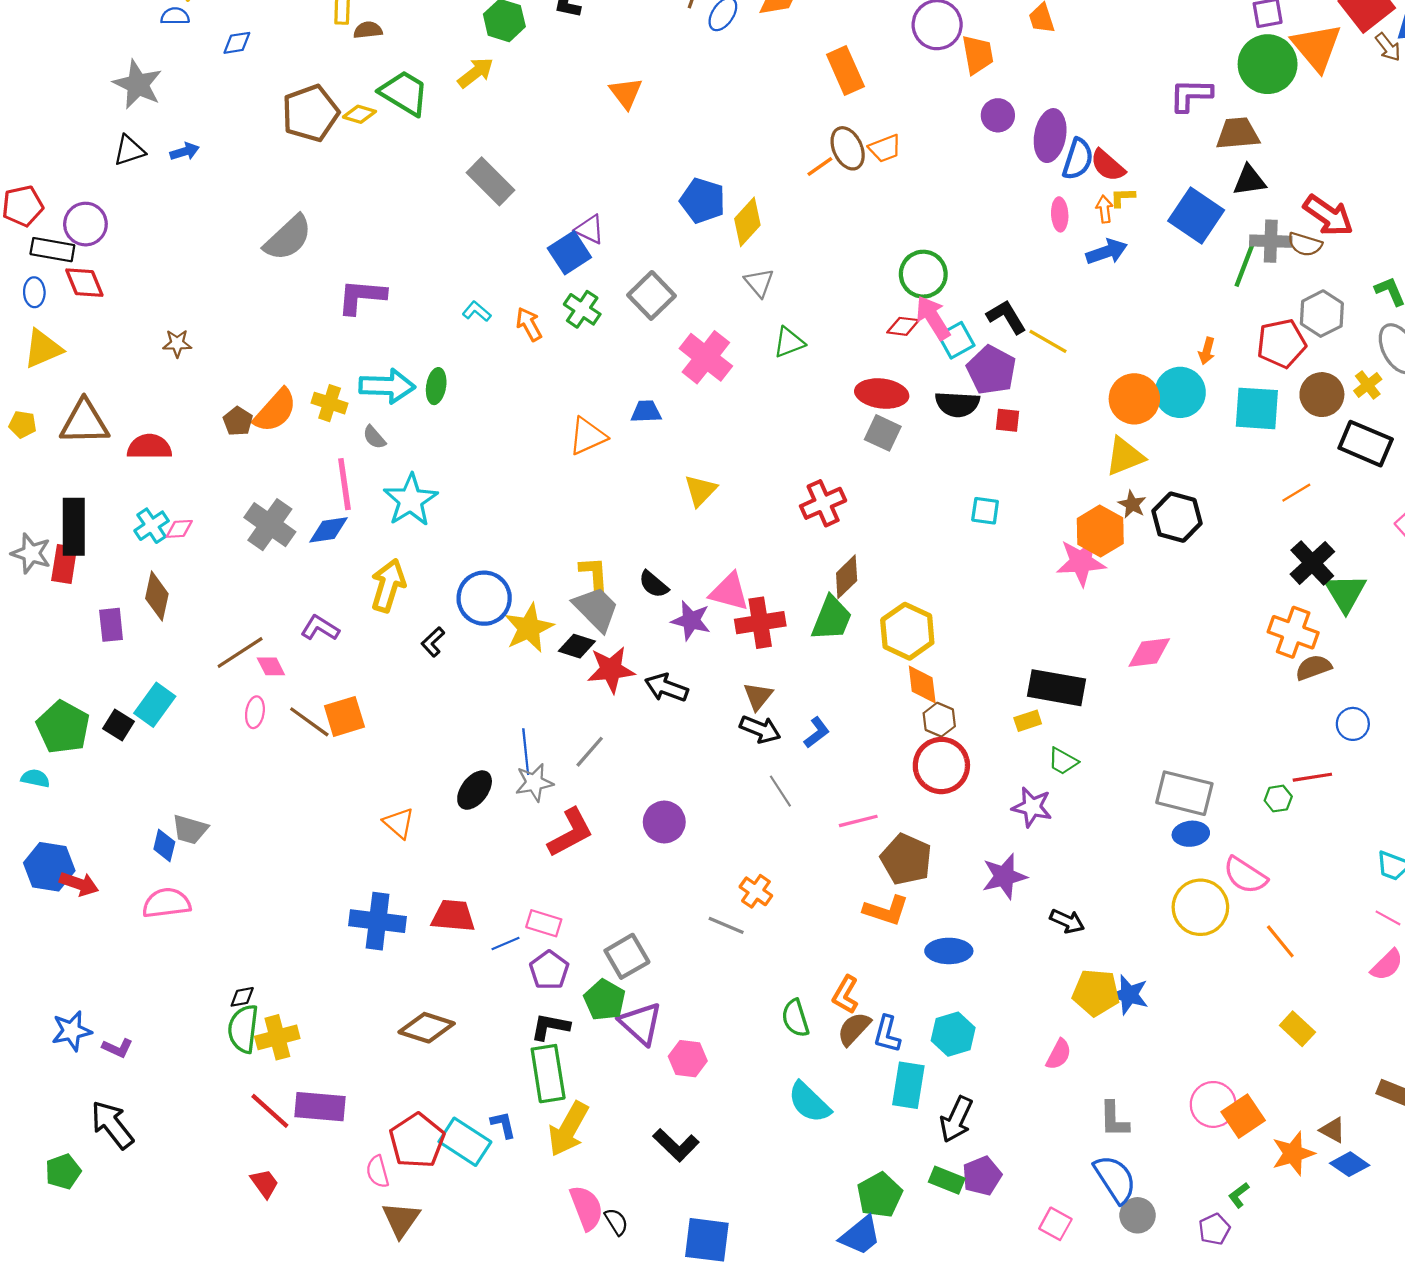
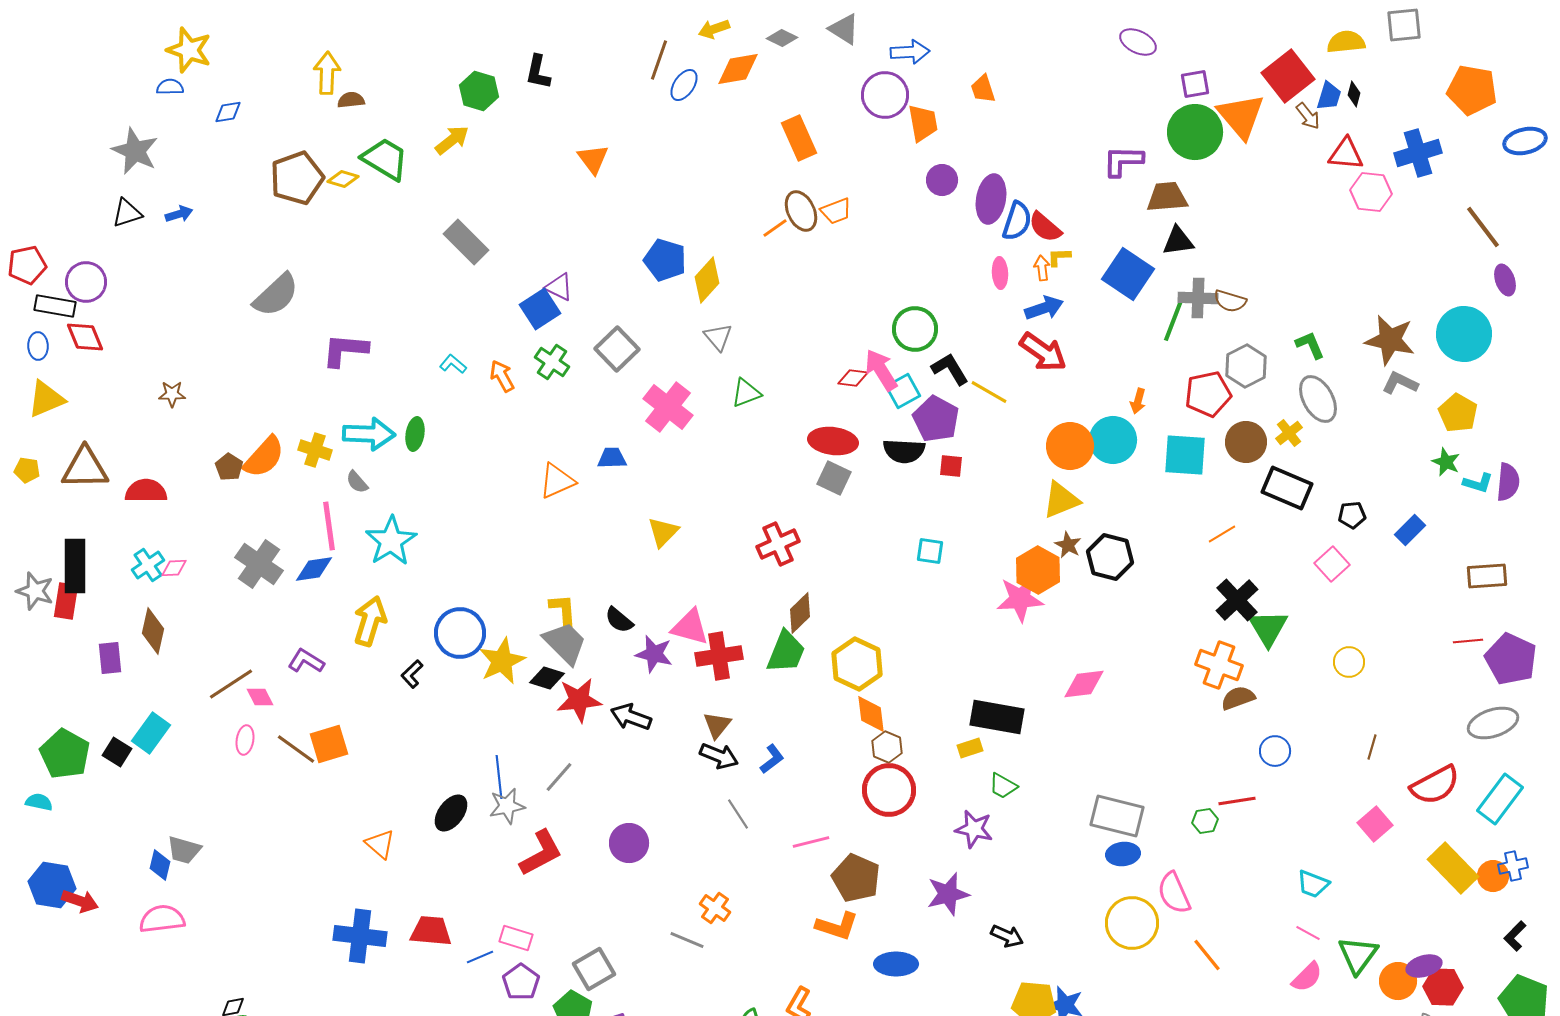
red arrow: (1328, 216) -> (1043, 352), moved
green circle: (923, 274) -> (915, 329), moved
pink semicircle: (1245, 875) -> (1174, 893), turned 33

